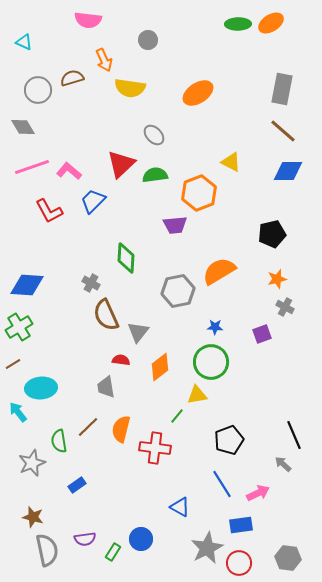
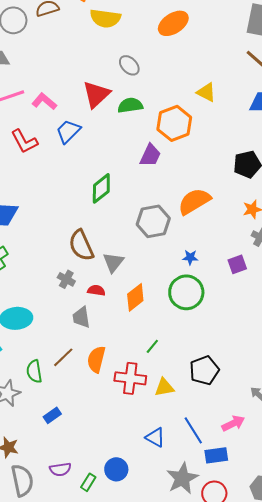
purple trapezoid: (175, 225) -> (150, 155), turned -60
green diamond: (126, 258) -> (101, 188), turned 48
gray cross: (91, 283) -> (66, 279), moved
yellow triangle: (197, 395) -> (164, 387), moved
blue line: (222, 484) -> (193, 430), moved

